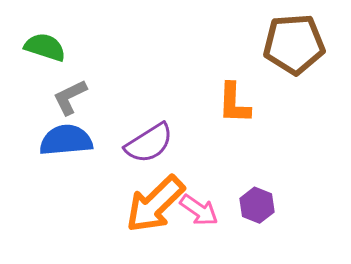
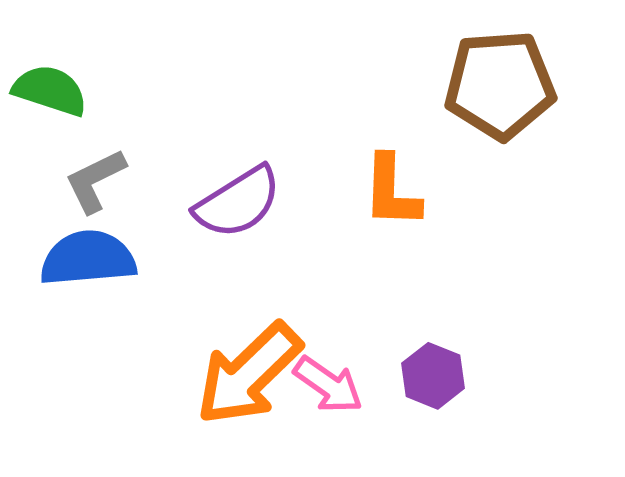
purple semicircle: (149, 143) -> (238, 202), moved

